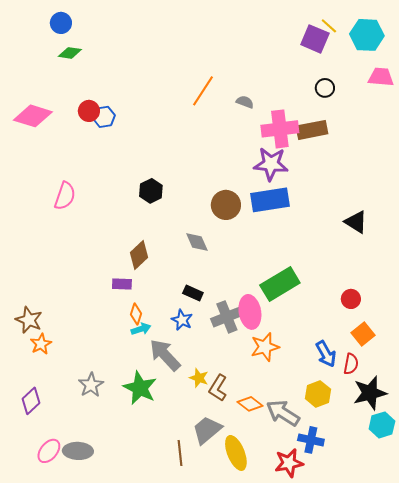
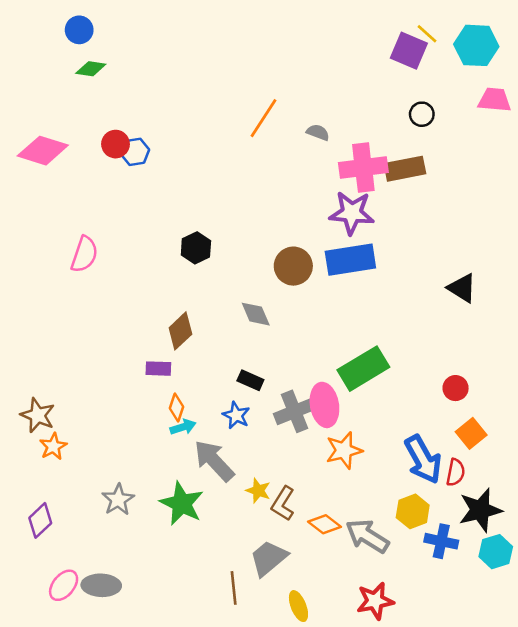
blue arrow: (326, 354) -> (423, 459), size x1.4
blue cross: (311, 440) -> (441, 541), moved
yellow ellipse: (236, 453) -> (298, 606), moved, size x0.7

